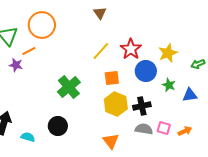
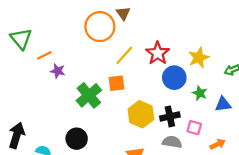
orange circle: (42, 25) -> (100, 27), moved
purple star: (16, 65) -> (58, 71), moved
orange square: (112, 78) -> (117, 83), moved
pink square: (164, 128) -> (194, 128), moved

